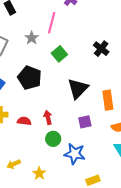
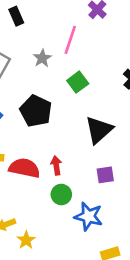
red semicircle: (24, 121) -> (24, 168), size x1.6
yellow star: (39, 173) -> (26, 240), moved

